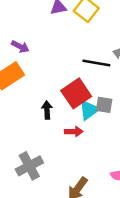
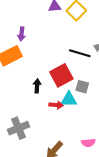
purple arrow: (20, 47) -> (22, 34), turned 64
cyan triangle: (89, 110) -> (69, 99), moved, turned 30

